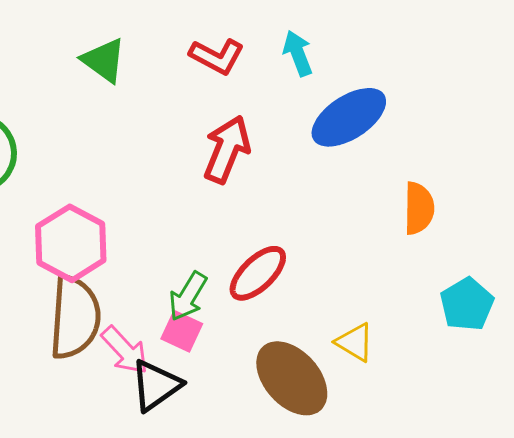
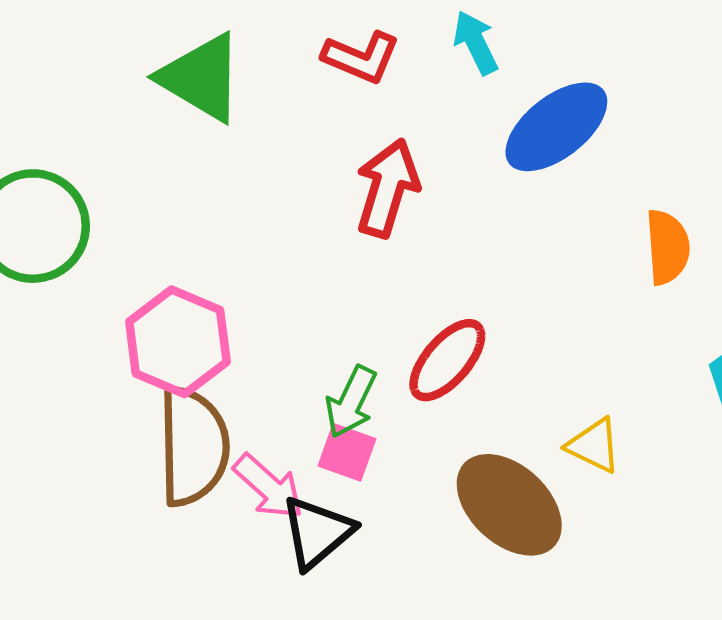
green triangle: (104, 60) -> (201, 78), size x1.4

